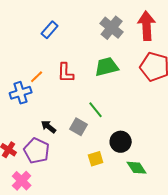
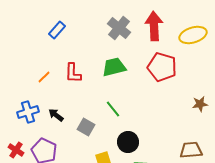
blue cross: (21, 93) -> (28, 112), moved
green line: (96, 110) -> (113, 109), moved
black arrow: (49, 127) -> (56, 115), moved

